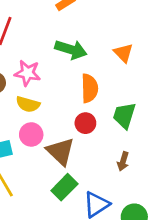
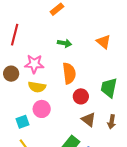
green arrow: (71, 50) -> (64, 43), size x0.6
orange semicircle: (89, 88) -> (69, 73), moved
brown triangle: (60, 151) -> (89, 120), moved, size x0.7

